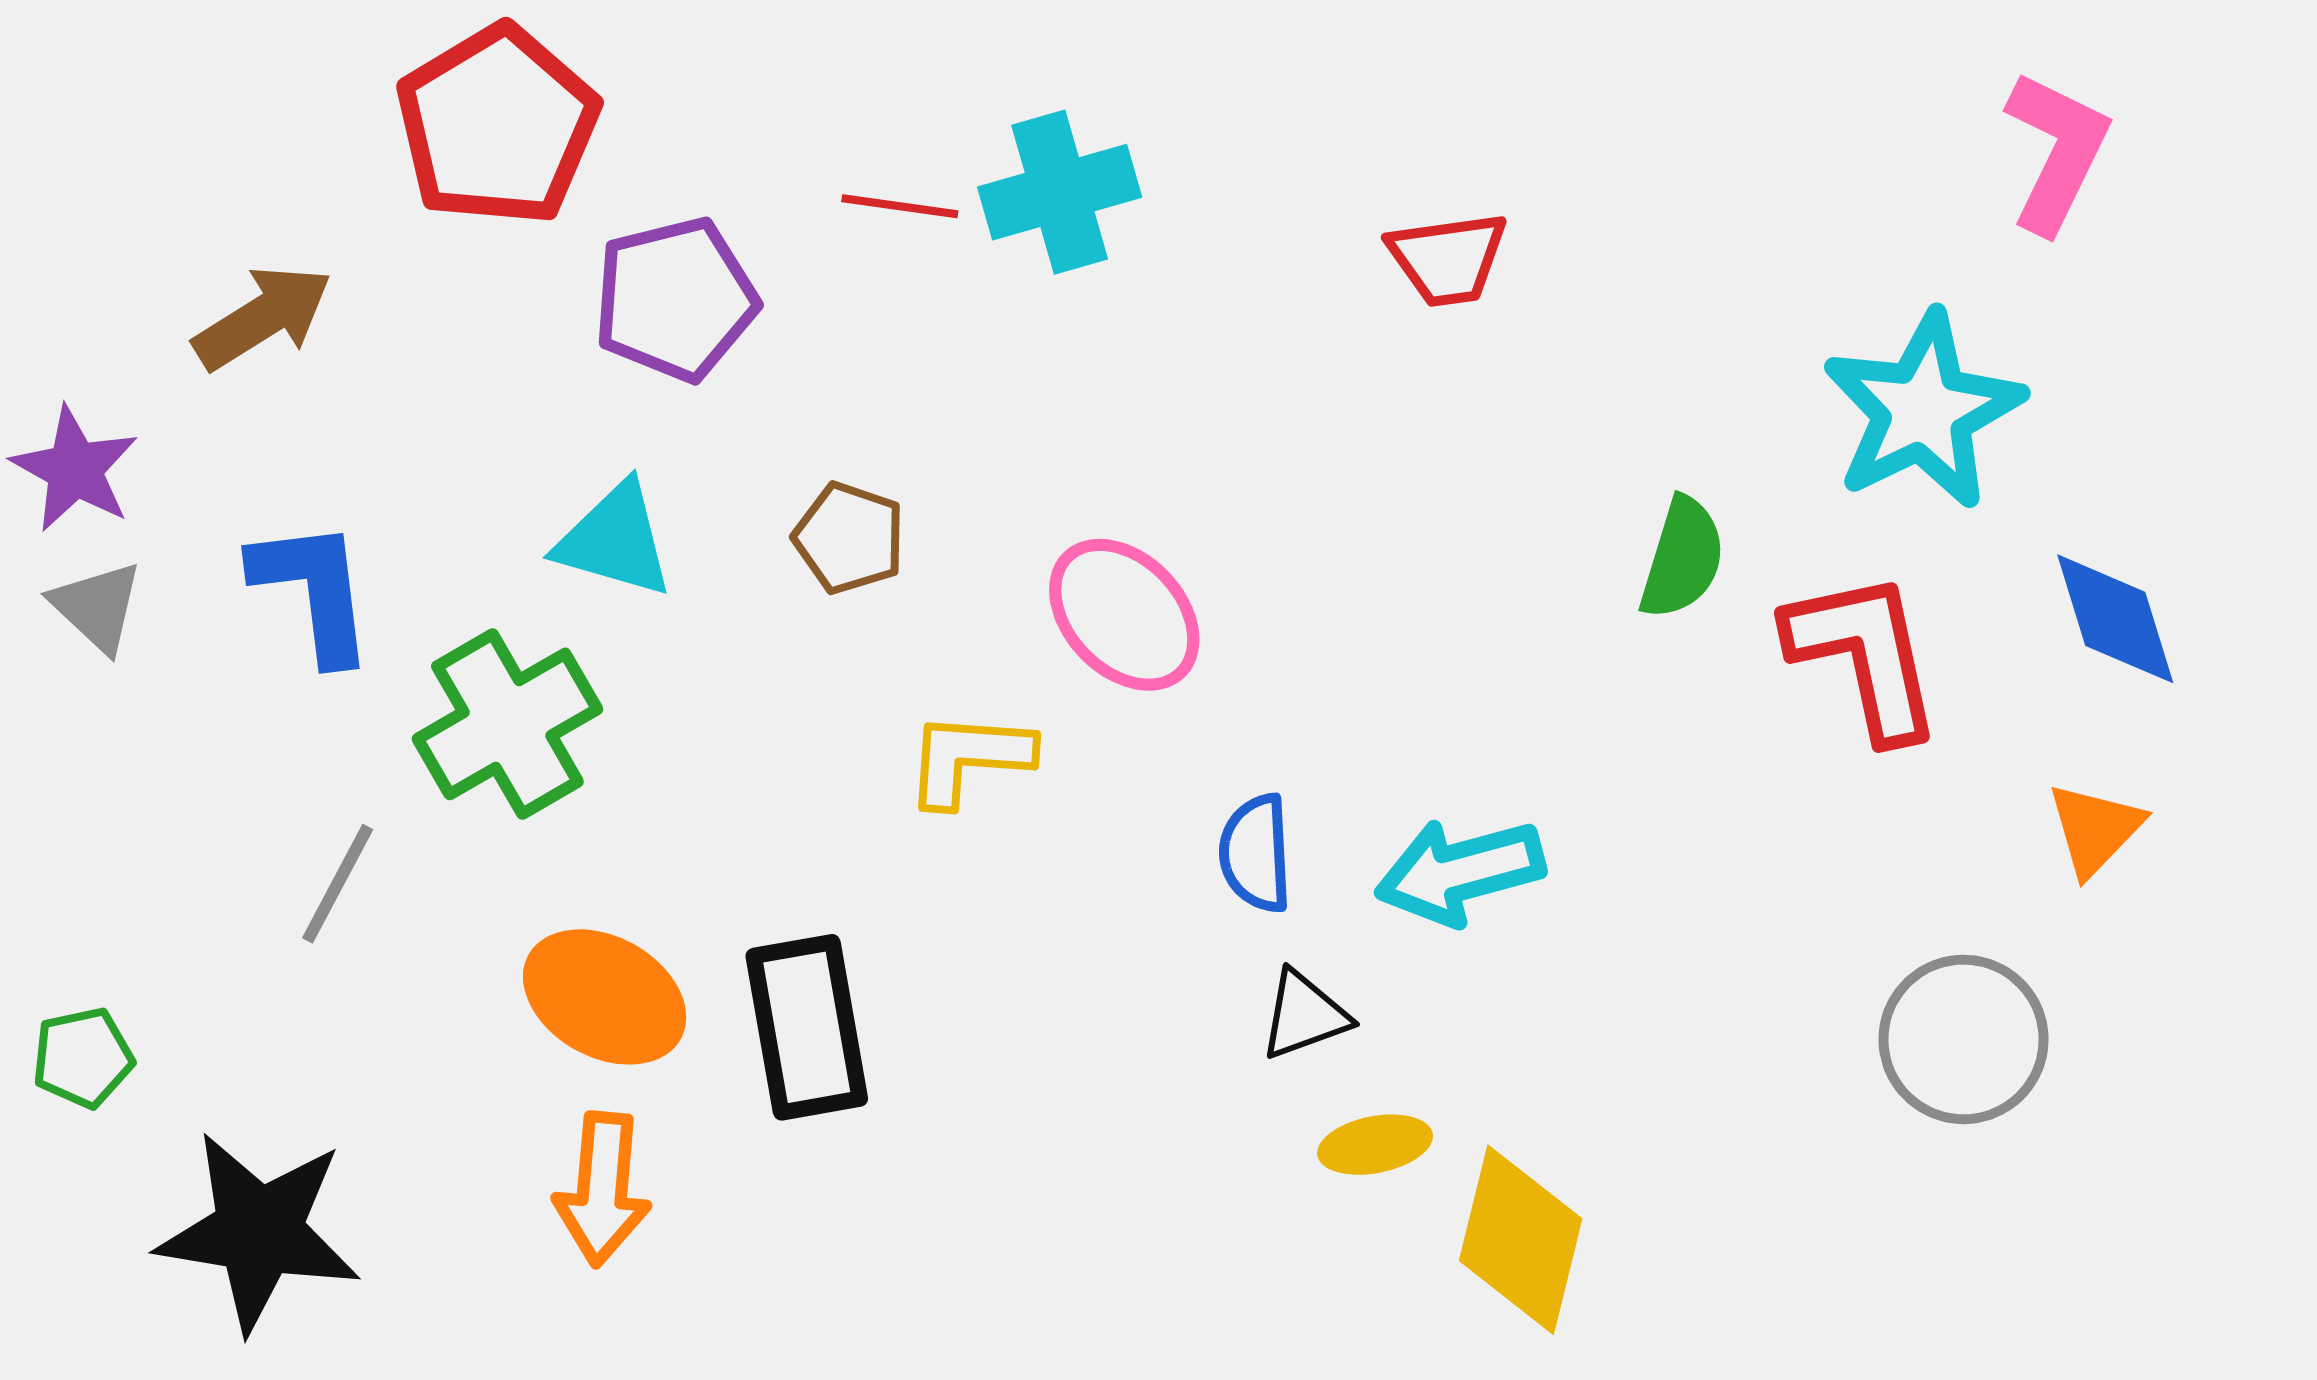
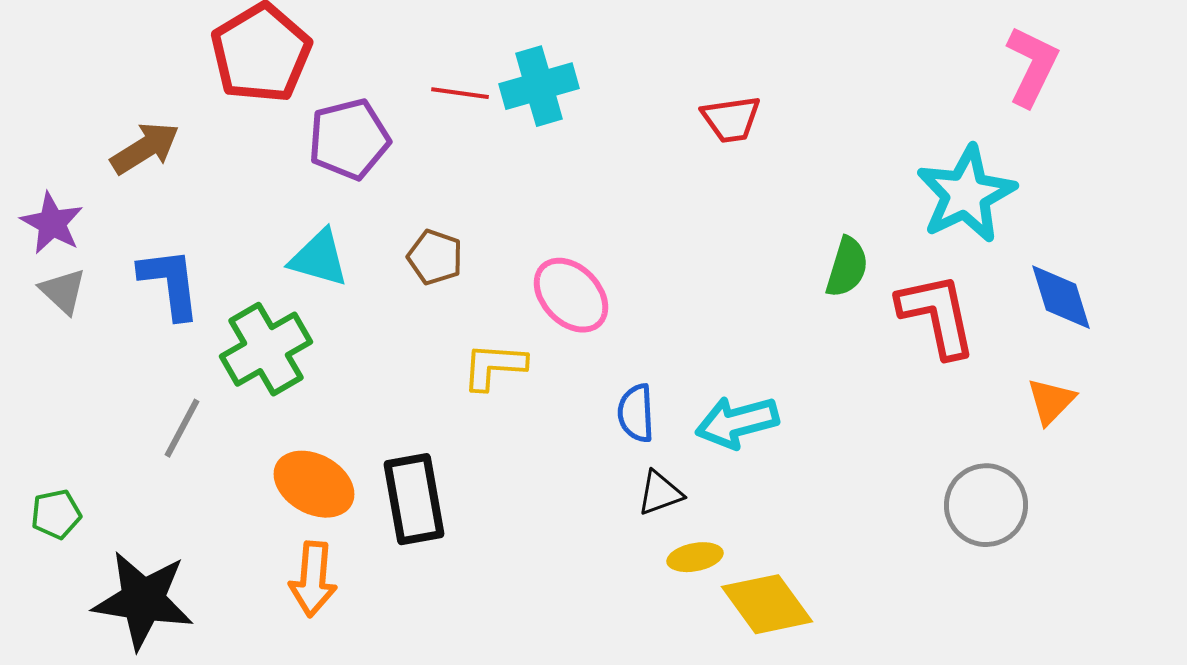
yellow diamond: (1521, 1240) -> (767, 604), turned -50

